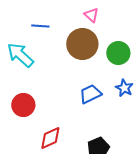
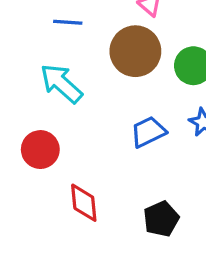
cyan arrow: (20, 55) -> (61, 83), moved
red diamond: (50, 138) -> (84, 203), turned -70

